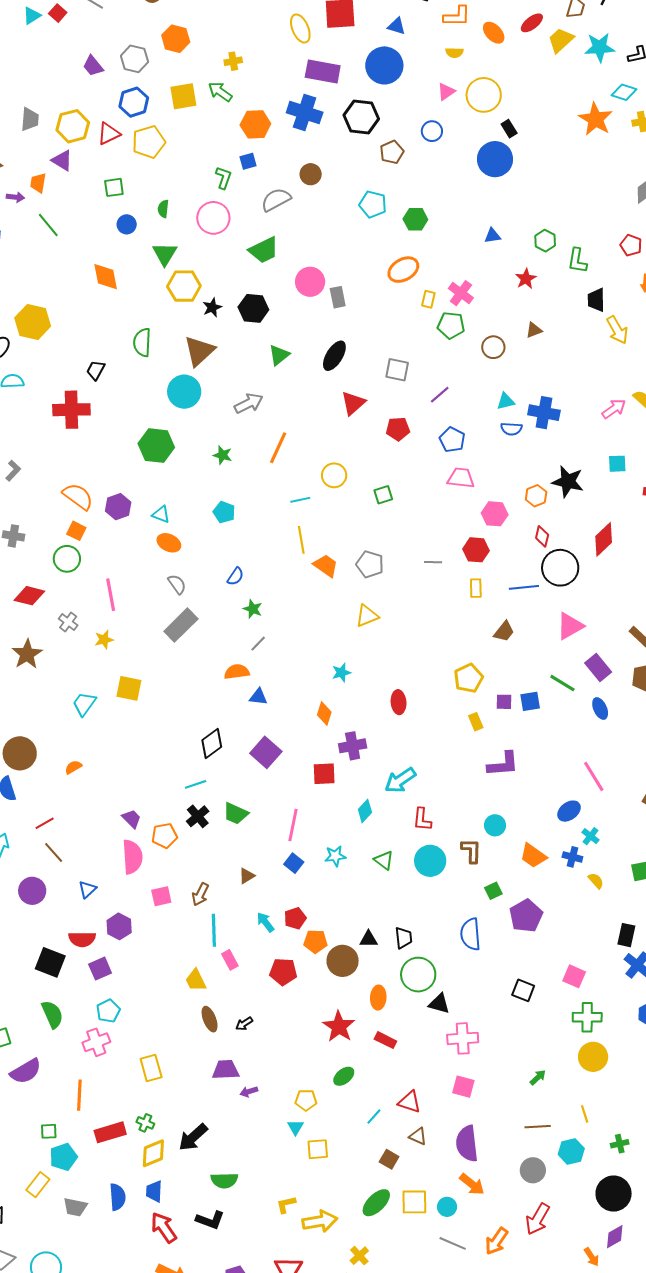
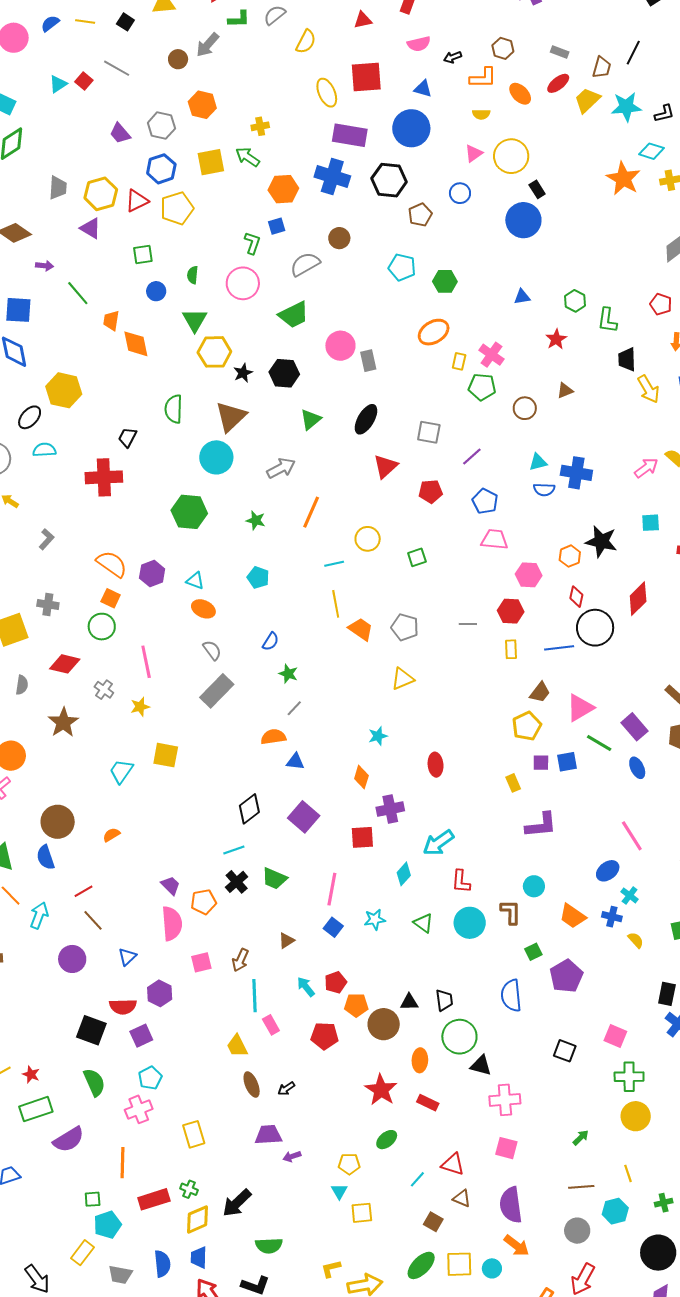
orange trapezoid: (38, 183) -> (111, 320), moved
pink triangle: (570, 626) -> (580, 708), moved
yellow pentagon: (469, 678) -> (527, 726), moved

